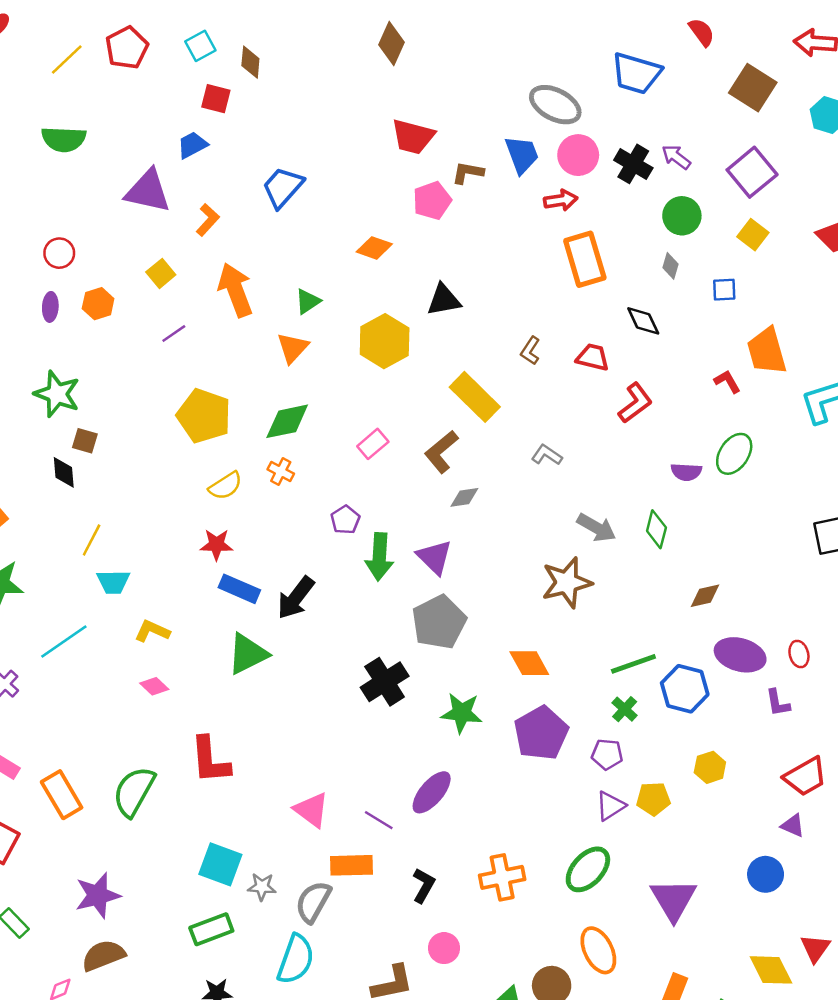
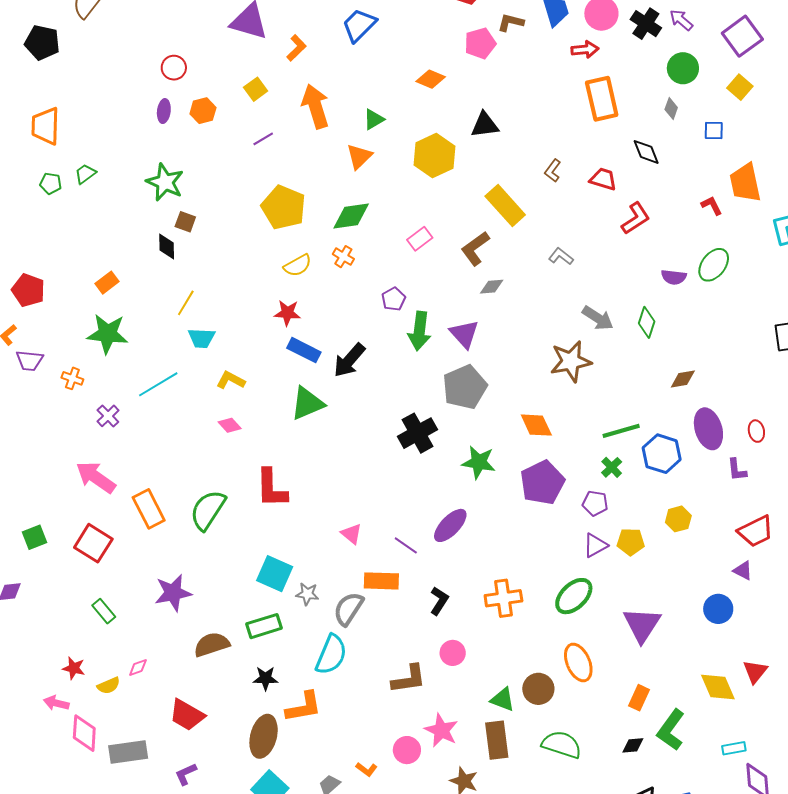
purple ellipse: (740, 655) -> (708, 429), turned 54
pink triangle: (311, 810) -> (352, 534), size x0.7
brown semicircle: (103, 955) -> (212, 645), moved

